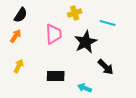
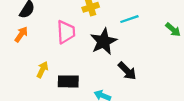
cyan line: (108, 23) -> (129, 19), turned -35
yellow arrow: (19, 66) -> (42, 70), moved

